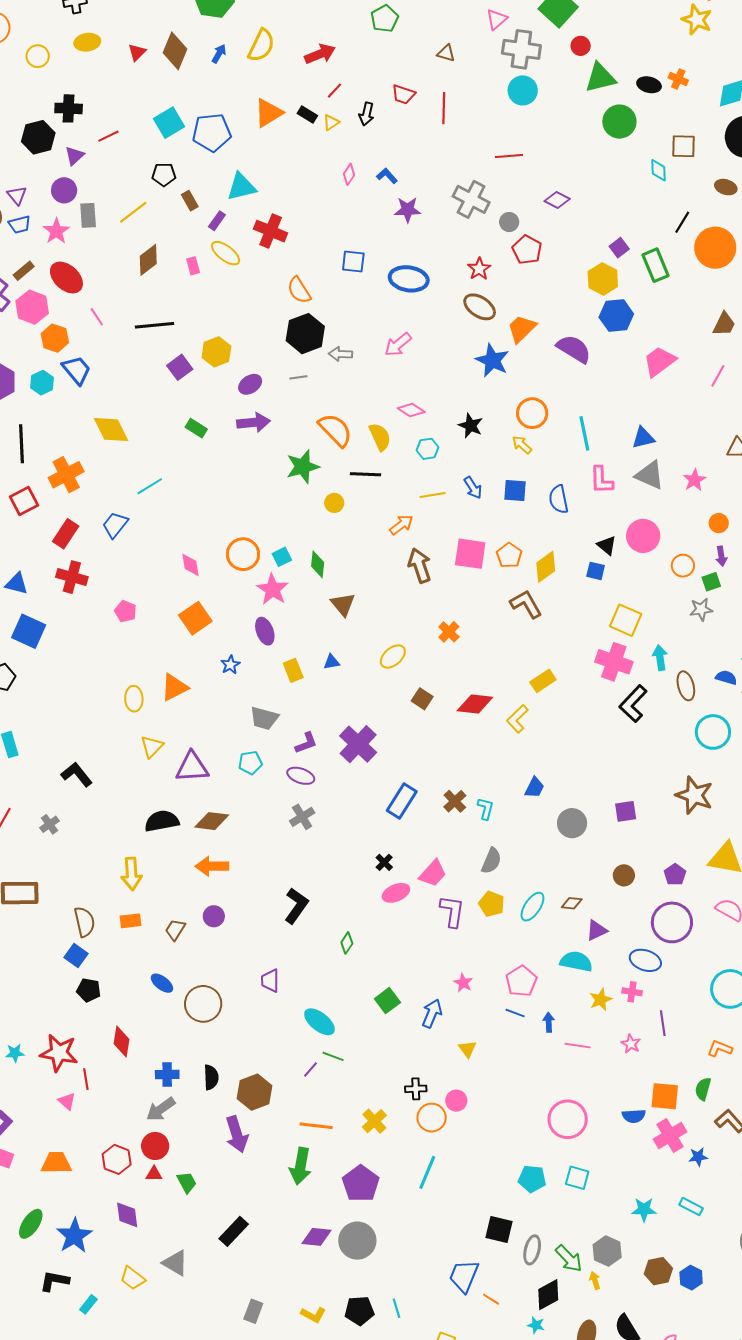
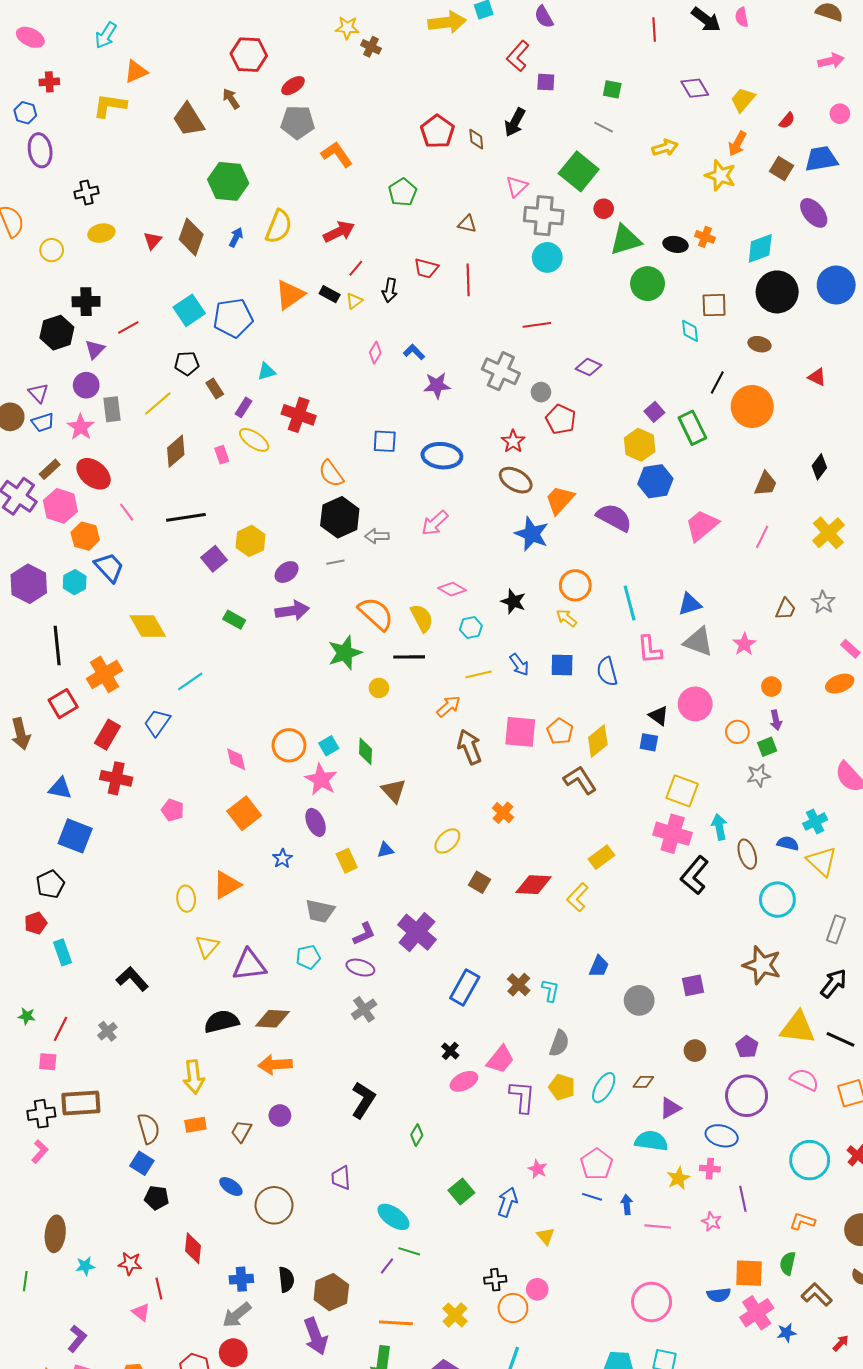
cyan triangle: (241, 187) -> (266, 371), size x0.6
red star: (59, 1053) -> (130, 1263), size x0.6

